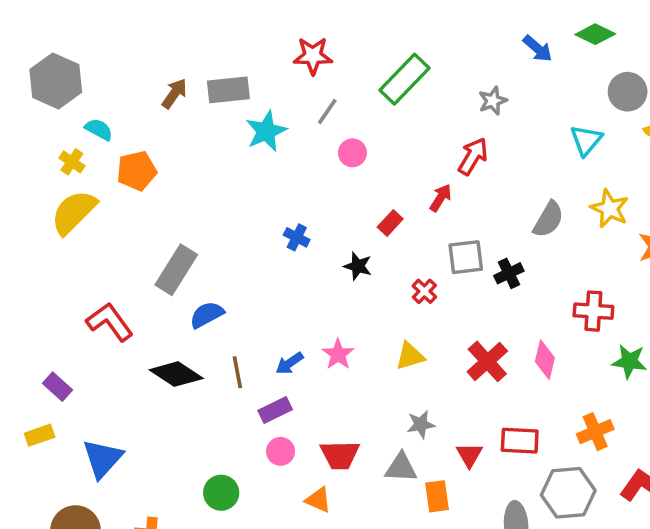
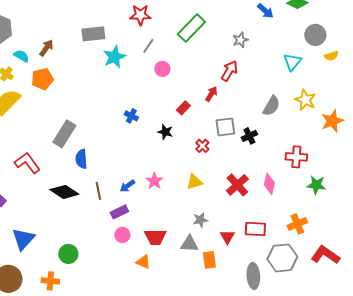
brown arrow: (174, 94) -> (46, 48), moved
blue semicircle: (207, 315) -> (81, 159), turned -66
green circle: (221, 493) -> (68, 254), moved

